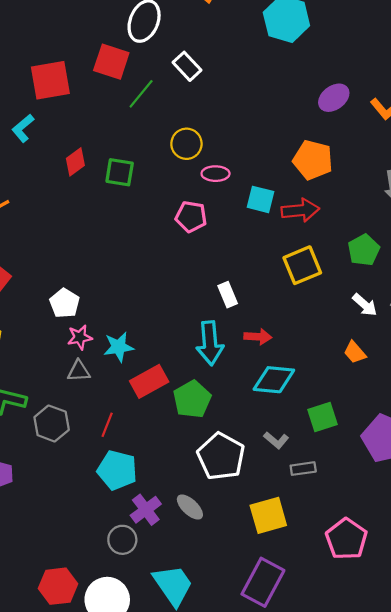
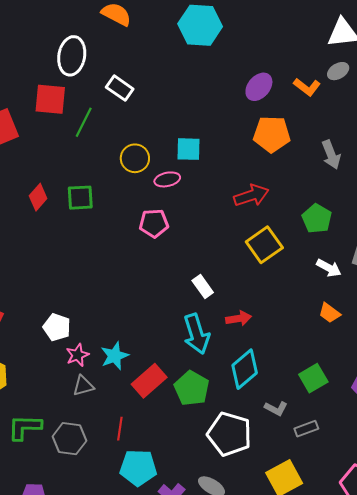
orange pentagon: (313, 160) -> (272, 134), moved
cyan square: (260, 199) -> (188, 149), moved
cyan diamond: (274, 380) -> (245, 369), moved, turned -33

